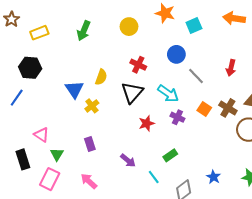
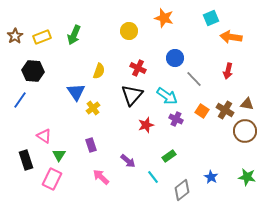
orange arrow: (234, 18) -> (231, 37), moved
brown star: (12, 19) -> (15, 36), moved
cyan square: (194, 26) -> (211, 18), moved
green arrow: (84, 31) -> (74, 35), moved
yellow semicircle: (101, 77) -> (99, 71), moved
pink arrow: (89, 181) -> (101, 177), moved

